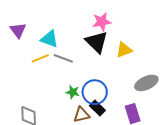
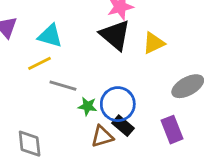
gray line: (63, 58) -> (63, 86), moved

